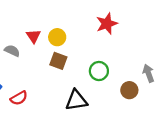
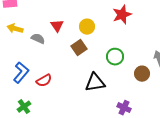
yellow circle: (57, 37) -> (87, 27), moved
brown square: (58, 61) -> (79, 48), turned 35

